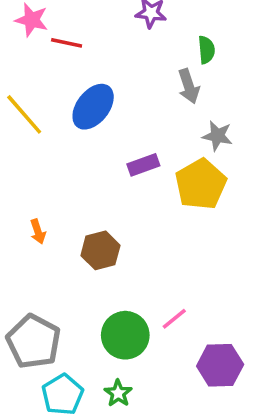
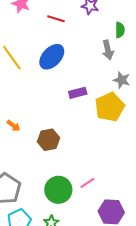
red line: (67, 43) -> (56, 19), moved
orange arrow: (38, 232) -> (14, 126), turned -40

